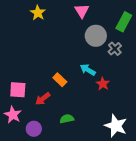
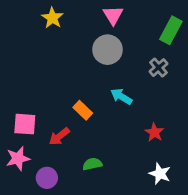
gray circle: (96, 36) -> (108, 50), moved
red star: (103, 84) -> (154, 132), moved
pink star: (13, 115) -> (18, 159), turned 30
white star: (116, 126) -> (160, 174), size x0.7

